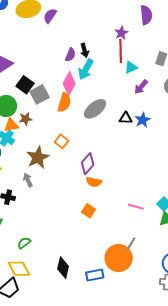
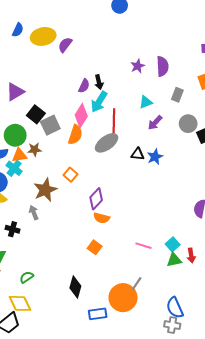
purple semicircle: (146, 15) -> (162, 66), moved
red line: (121, 51) -> (114, 121), moved
black diamond: (63, 268) -> (75, 287), moved

